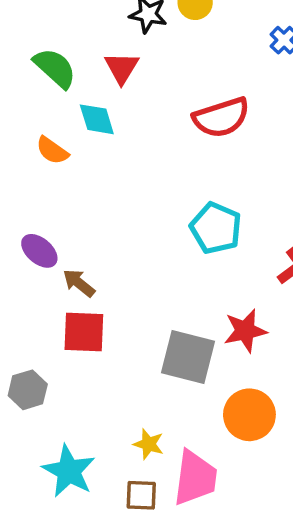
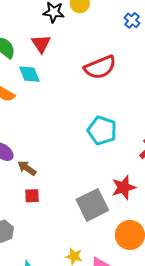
red square: (84, 332) -> (32, 196), size x0.6
gray square: (188, 357) -> (92, 205), turned -36

